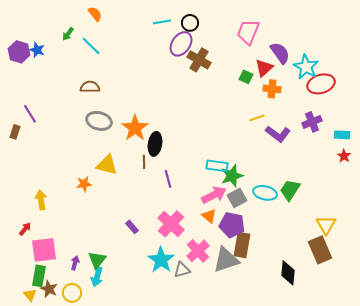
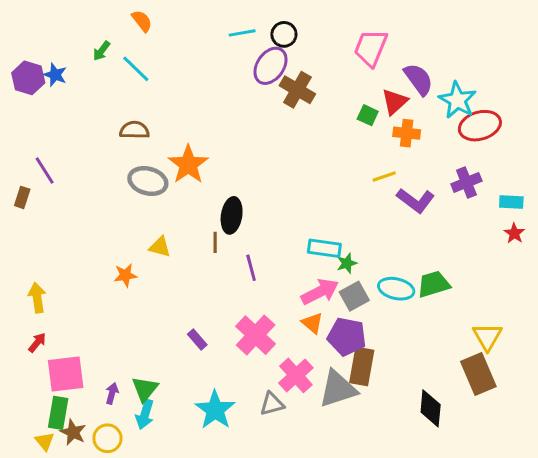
orange star: (135, 128) -> (188, 165), moved
yellow triangle: (107, 165) -> (160, 247), size x0.7
green star: (232, 176) -> (347, 263), size x0.6
green trapezoid: (290, 190) -> (434, 284), turned 40
yellow arrow: (41, 200) -> (37, 298), moved
cyan star: (161, 260) -> (215, 410), moved

